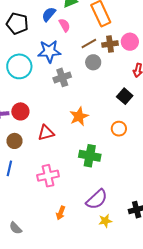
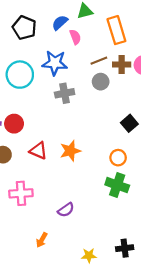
orange star: (79, 116) -> (70, 151), moved
red triangle: (46, 133) -> (38, 151), turned 30
green cross: (90, 156) -> (117, 185), moved
pink cross: (48, 176) -> (21, 193), moved
purple semicircle: (97, 199) -> (66, 210), moved, size x0.7

